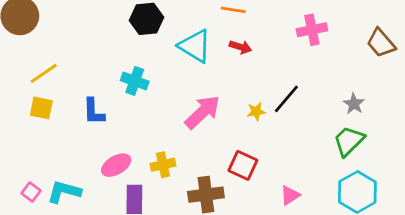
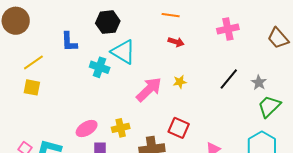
cyan triangle: (195, 46) -> (123, 52), moved
black line: (286, 99) -> (229, 79), moved
blue L-shape: (94, 112) -> (69, 42), moved
yellow star: (256, 112) -> (180, 82), moved
green trapezoid: (349, 141) -> (269, 106), moved

